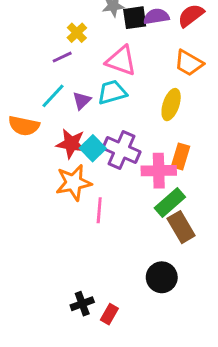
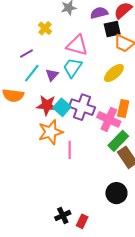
black square: (135, 18) -> (112, 29), moved
purple line: (62, 57) -> (27, 53), moved
cyan trapezoid: (112, 92) -> (73, 68), turned -35
yellow ellipse: (171, 105) -> (114, 73), turned 35
pink cross: (159, 171) -> (109, 119), turned 30

